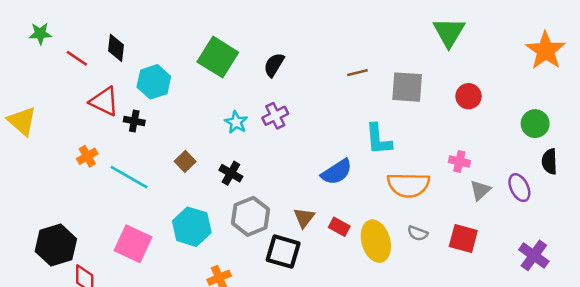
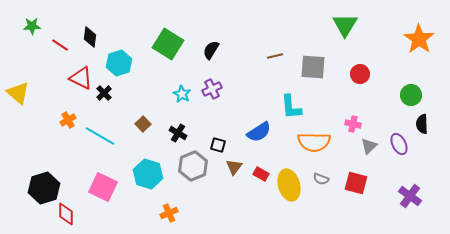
black cross: (134, 121) -> (104, 93), turned 35
black square: (283, 252) -> (218, 145), moved, size x0.6

